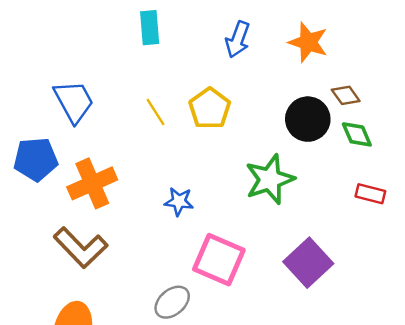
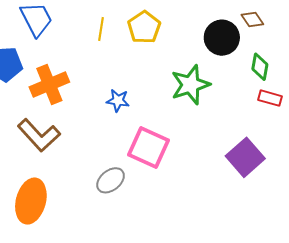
yellow line: (156, 112) -> (101, 29), turned 40
green diamond: (357, 134) -> (260, 67), moved, turned 32
purple square: (308, 263) -> (245, 157), moved

